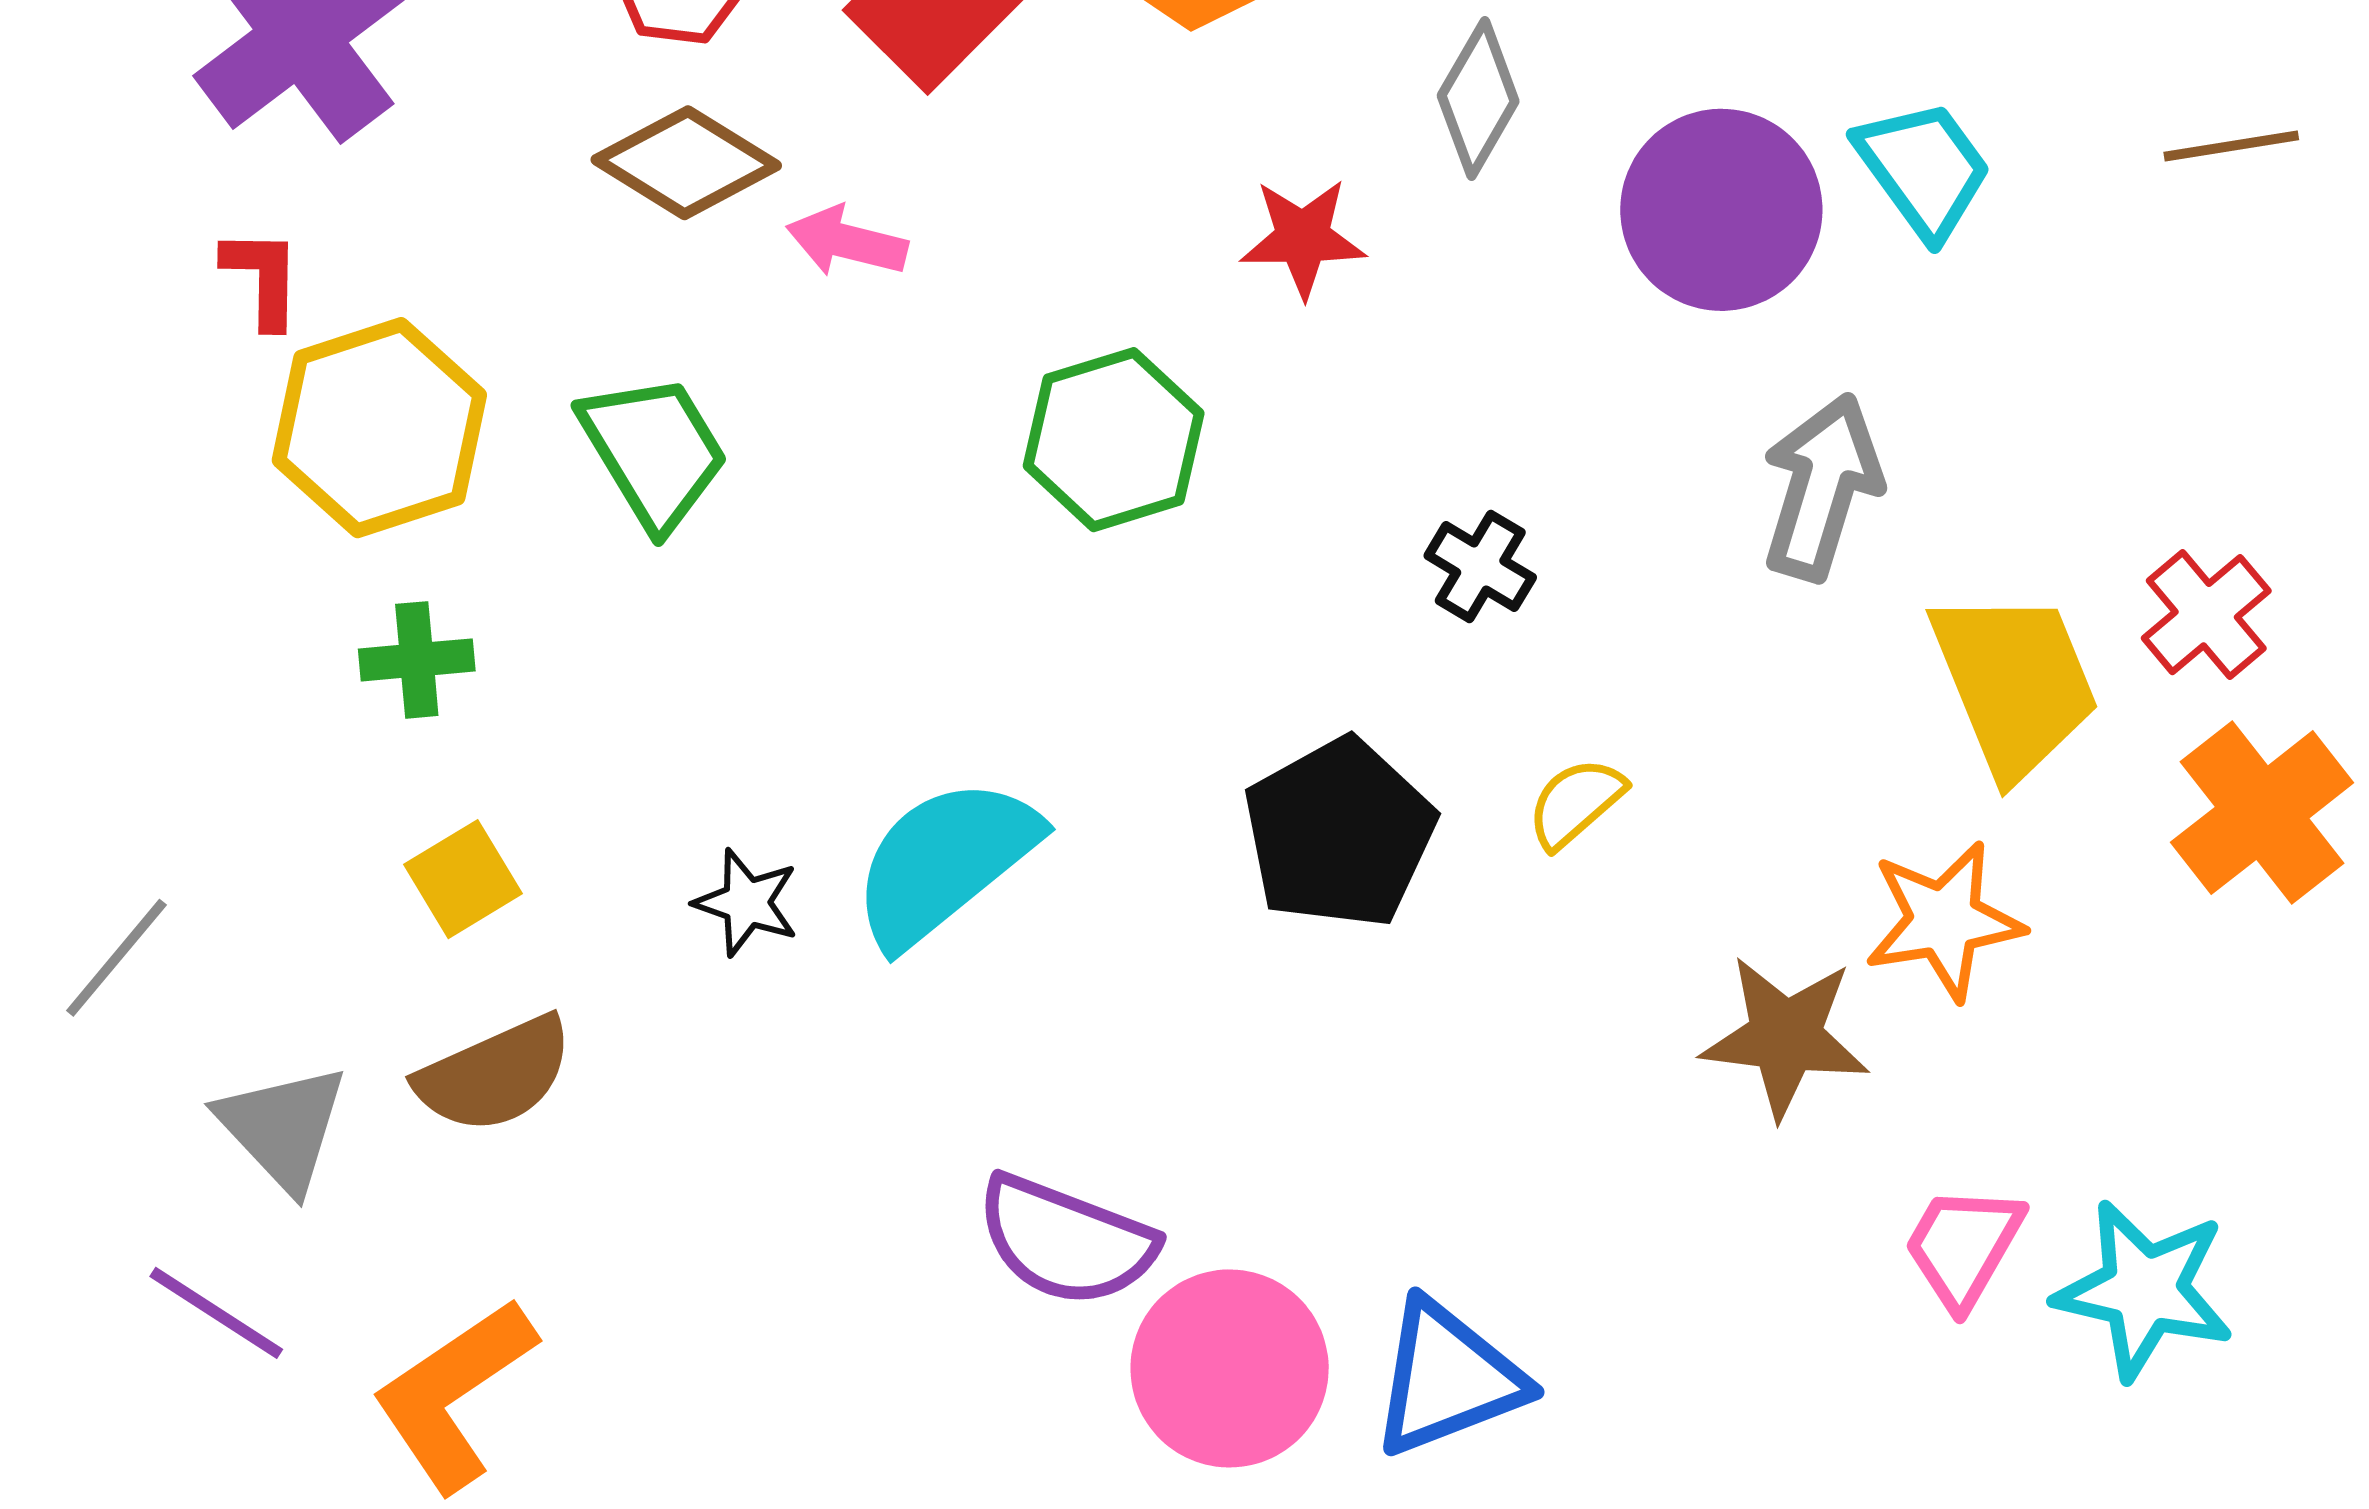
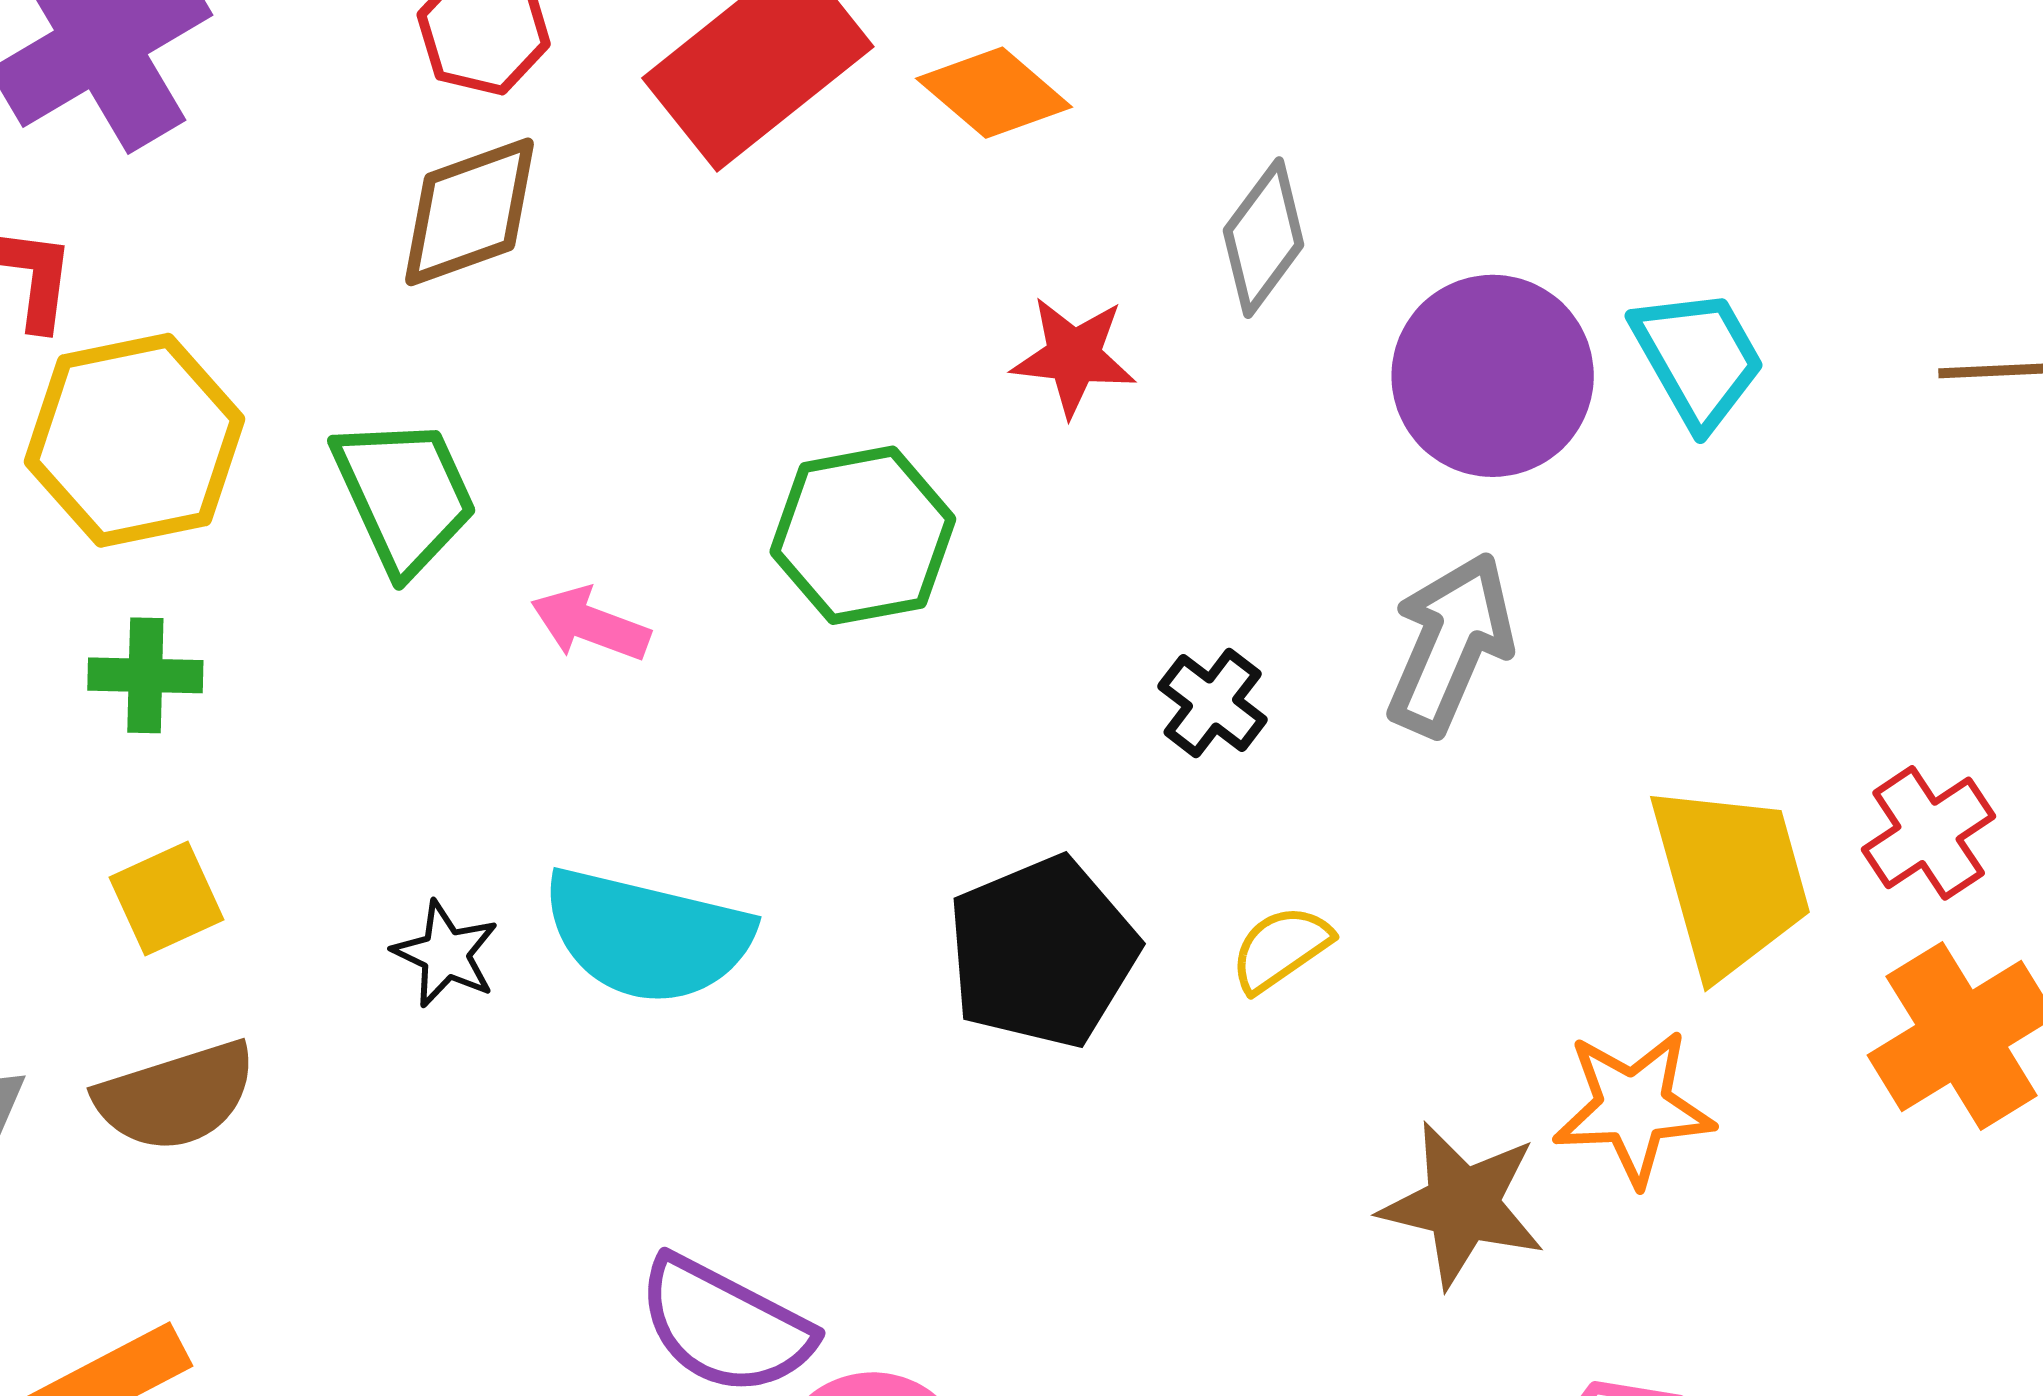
brown diamond: (686, 163) -> (469, 212), turned -58
pink arrow: (847, 242) -> (590, 624), moved
gray arrow: (1822, 487) -> (1450, 644), moved
cyan semicircle: (945, 862) -> (647, 936), turned -134

